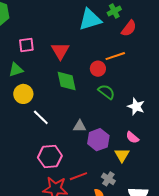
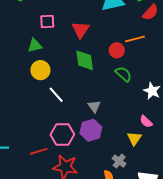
gray triangle: (80, 126) -> (94, 106), turned 48
purple hexagon: (98, 140) -> (91, 130), moved
red line: (78, 176) -> (39, 151), moved

